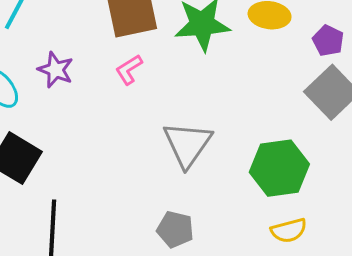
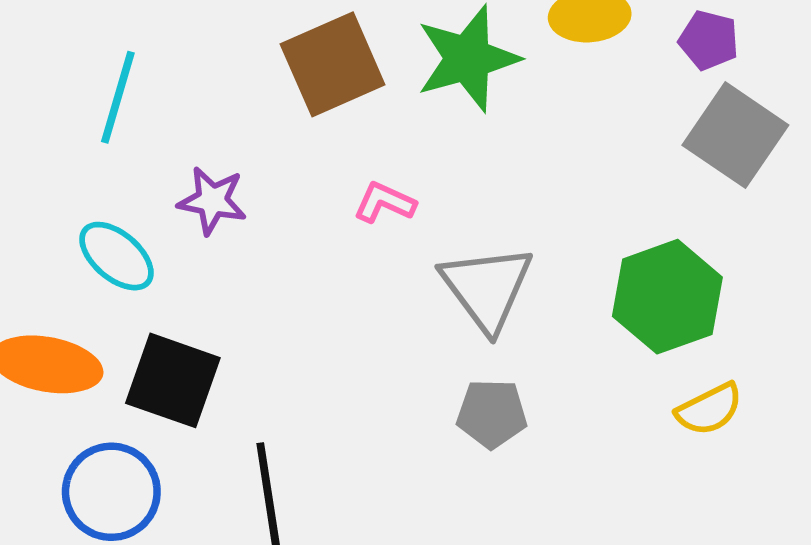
pink L-shape: (129, 70) -> (385, 203), moved, turned 68
gray pentagon: (175, 229) -> (492, 414), moved

